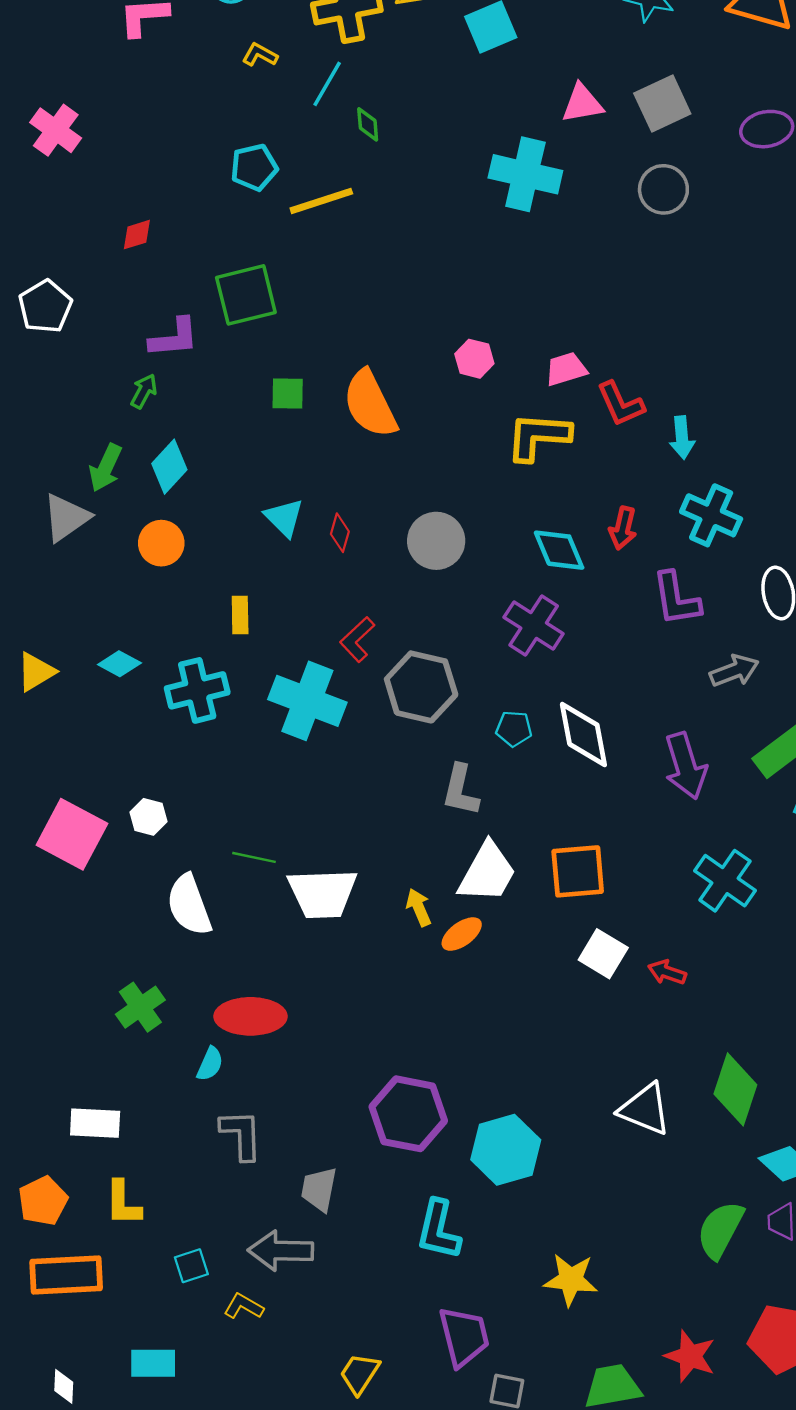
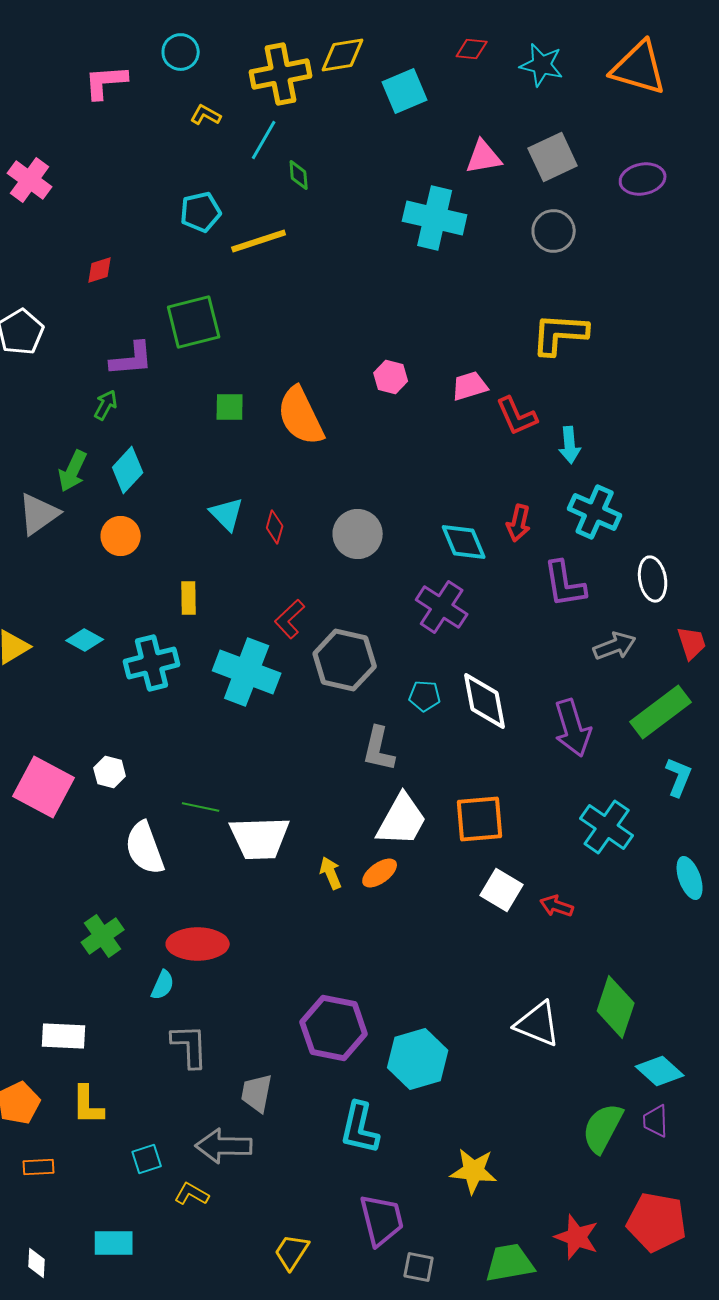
yellow L-shape: (538, 436) -> (560, 334), moved
yellow arrow: (419, 907) -> (331, 873), moved
orange rectangle: (66, 1275) -> (39, 1167), size x0.5

